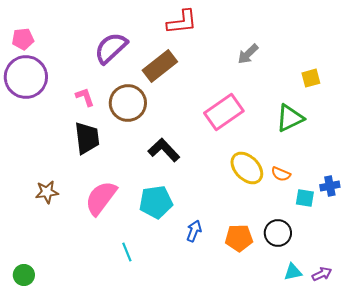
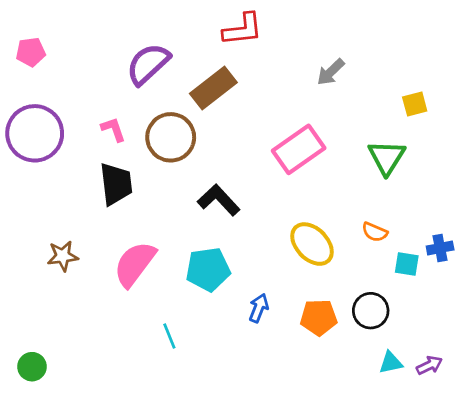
purple circle: (26, 77) -> (35, 133), moved
green triangle: (290, 118) -> (387, 157), turned -32
yellow ellipse: (247, 168) -> (312, 244), moved

